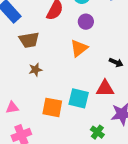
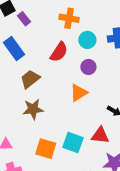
brown trapezoid: (29, 40) -> (30, 79), turned 145
brown star: (35, 70) -> (33, 109), size x1.5

